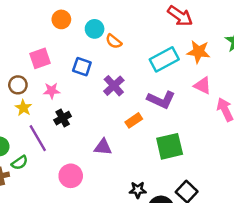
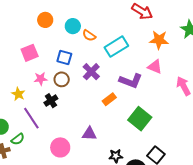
cyan rectangle: (164, 59) -> (116, 47), moved
brown circle: (18, 85) -> (62, 79), moved
pink triangle: (202, 86) -> (155, 67), moved
green square: (170, 146) -> (140, 119), turned -35
purple triangle: (103, 147) -> (89, 134), moved

